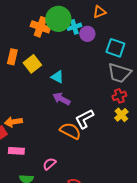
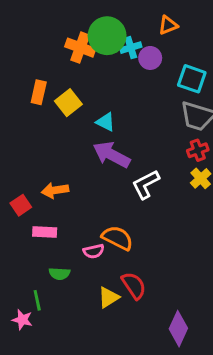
purple arrow: (61, 99) -> (112, 155), size x1.4
orange arrow: (13, 122) -> (55, 190), moved
orange semicircle: (70, 131) -> (117, 238), moved
pink semicircle: (49, 164) -> (94, 251), turned -152

